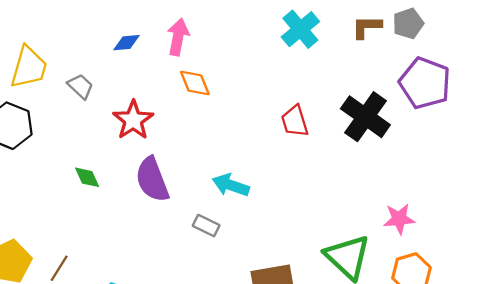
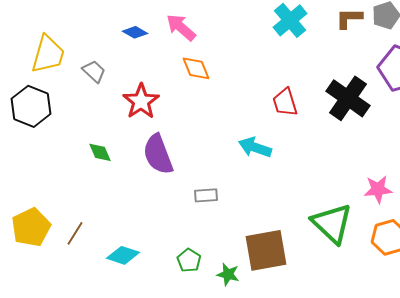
pink arrow: (178, 37) -> (181, 27), turned -60
blue diamond: (126, 43) -> (135, 32), turned 35
cyan arrow: (231, 185) -> (255, 147), moved
gray rectangle: (206, 226) -> (206, 195), turned -30

